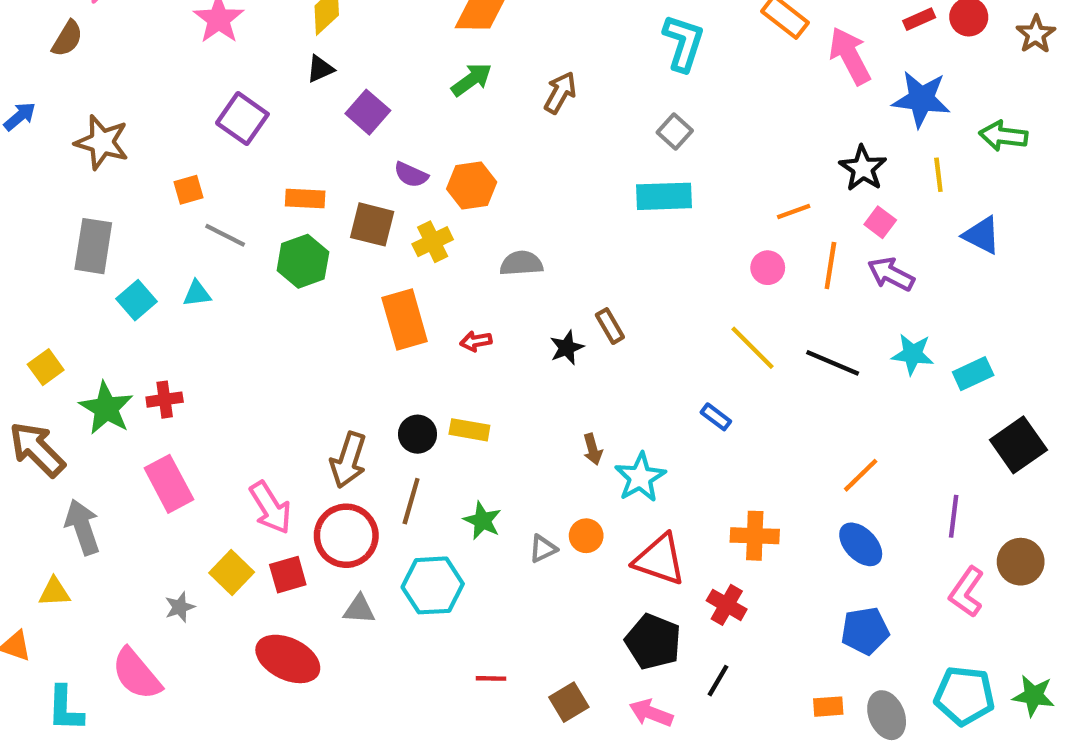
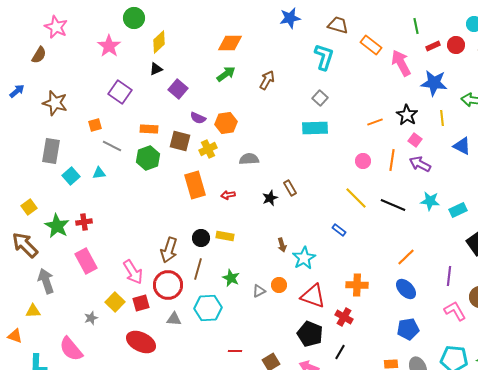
orange line: (794, 211) -> (375, 122), moved
pink L-shape: (967, 592) -> (455, 311), turned 115

